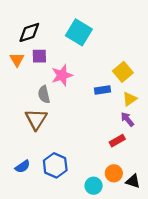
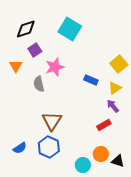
purple square: (39, 56) -> (35, 50), turned -32
orange triangle: (17, 59) -> (16, 66), moved
yellow square: (123, 72) -> (119, 64), moved
blue rectangle: (103, 90) -> (91, 80), turned 32
brown triangle: (36, 119) -> (52, 121), moved

